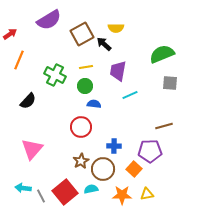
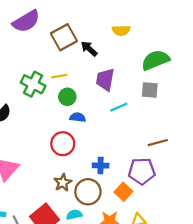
yellow semicircle: (116, 28) -> (121, 30), moved
yellow line: (86, 67) -> (59, 76), moved
gray square: (170, 83) -> (150, 90), moved

